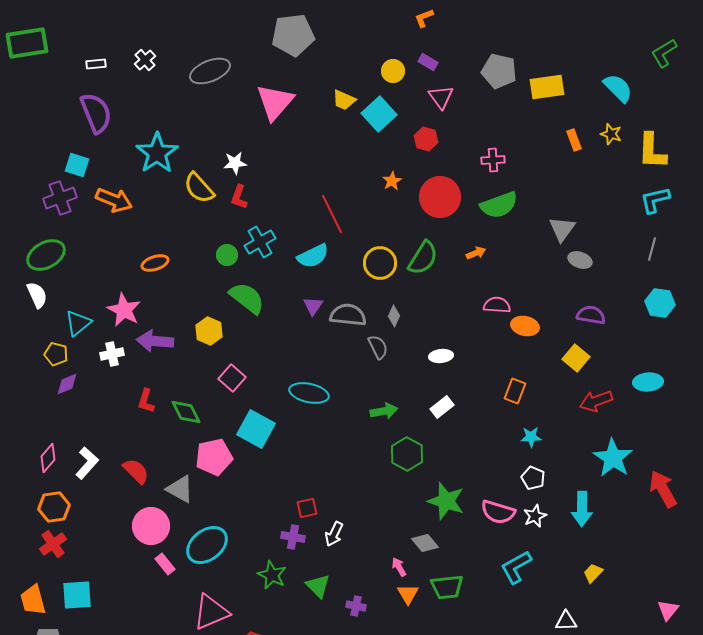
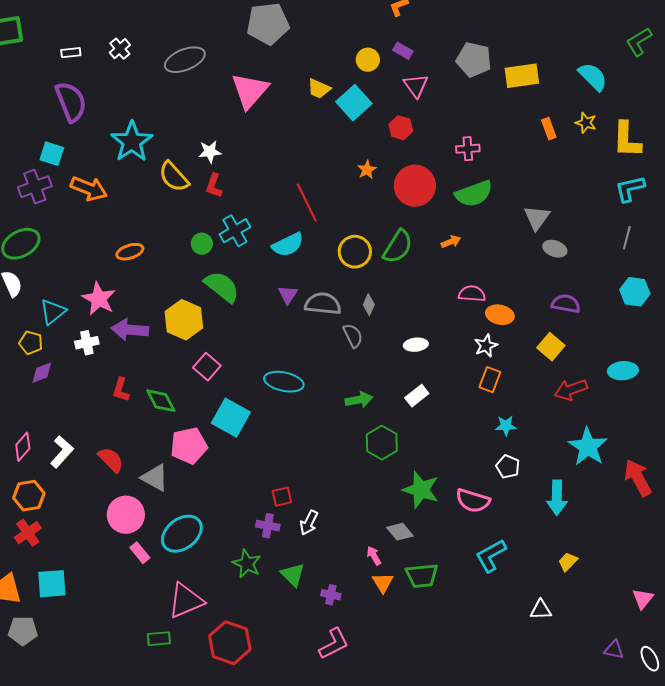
yellow hexagon: (209, 331) -> (184, 320), size x1.4
white star: (535, 516) -> (486, 346), moved

